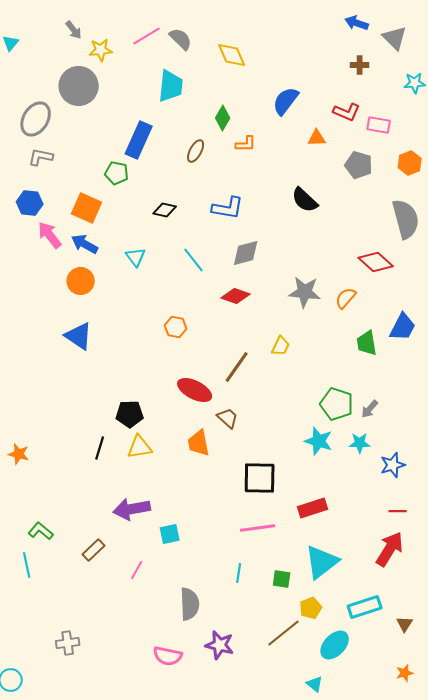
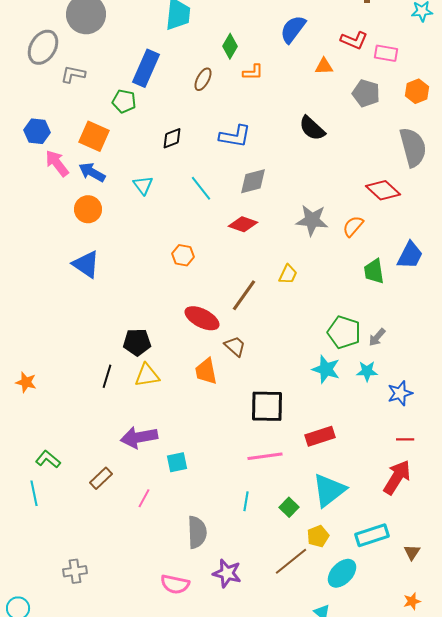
gray L-shape: (41, 157) -> (73, 74), moved
black diamond: (165, 210) -> (172, 138), turned -35
green square: (282, 579) -> (289, 507), turned 36

